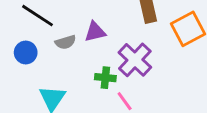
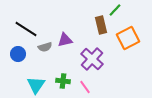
green cross: (105, 78) -> (63, 81), moved

